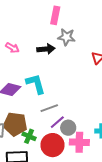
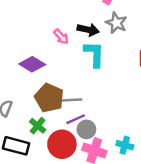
pink arrow: (12, 48) -> (61, 37), moved
cyan L-shape: (36, 84) -> (94, 54), moved
brown pentagon: (15, 124) -> (49, 98), moved

